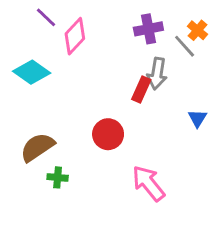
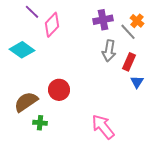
red rectangle: (141, 89) -> (129, 62), moved
red circle: (108, 134) -> (59, 90), moved

